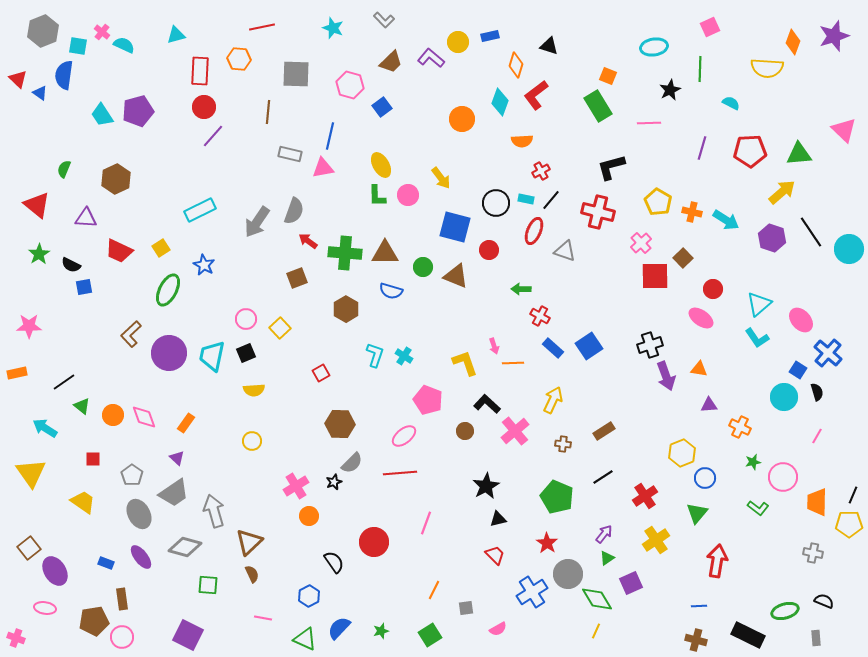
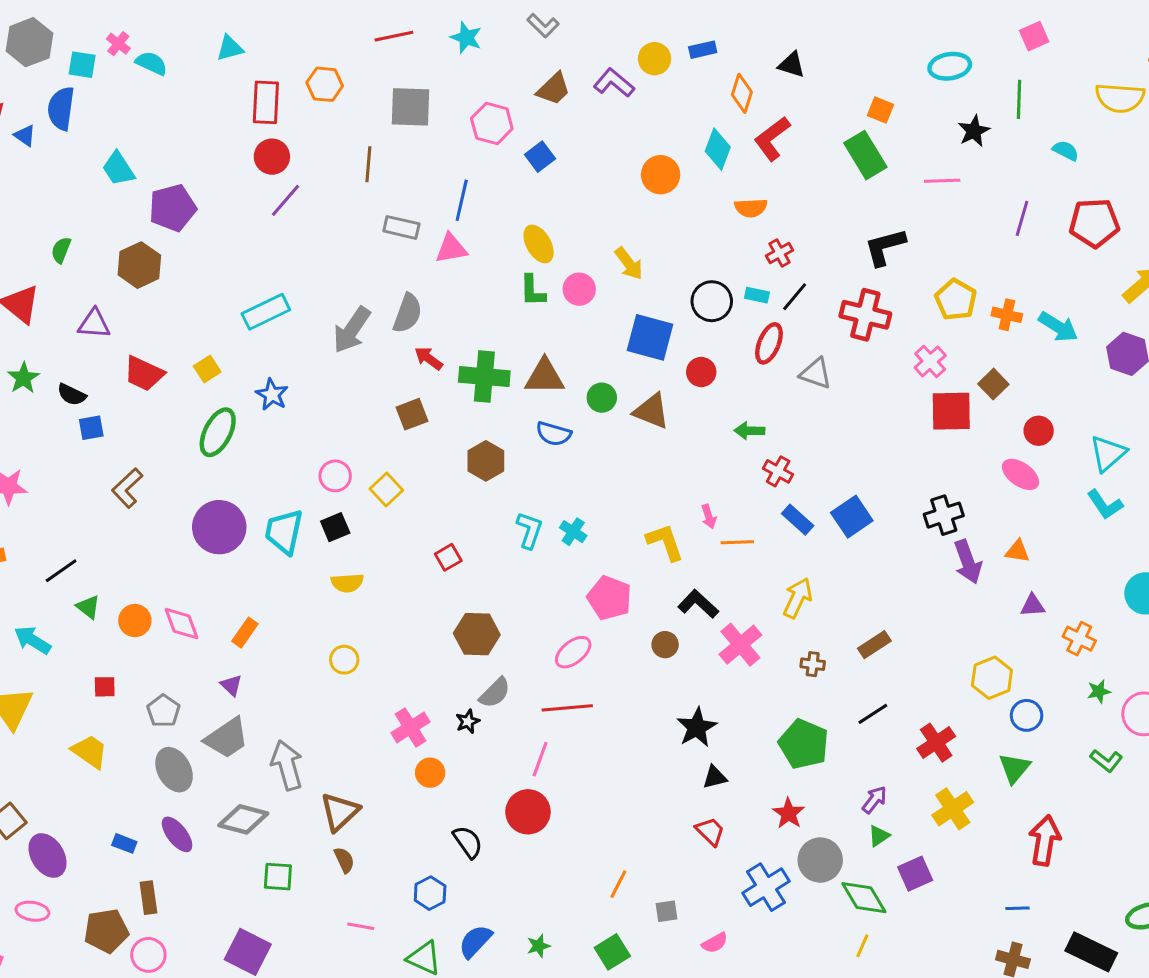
red line: (262, 27) -> (394, 36), moved
purple pentagon: (138, 111) -> (173, 208), moved
brown L-shape: (131, 334) -> (127, 488), moved
pink line: (426, 523) -> (540, 759), moved

